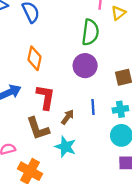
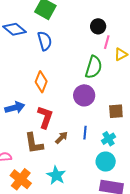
cyan cross: (120, 109) -> (109, 139), turned -32
cyan star: (65, 147) -> (56, 175), moved

